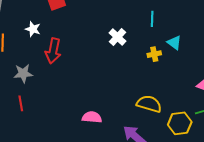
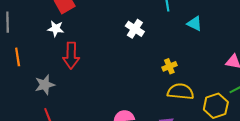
white star: (33, 29) -> (56, 29), moved
yellow cross: (154, 54) -> (169, 66), moved

